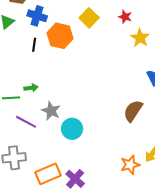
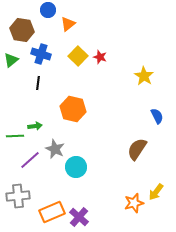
red star: (125, 17) -> (100, 57), moved
yellow square: (89, 18) -> (78, 56), moved
orange hexagon: (60, 36) -> (73, 109), moved
purple line: (26, 122) -> (30, 160), turned -70

